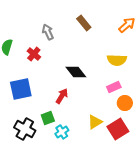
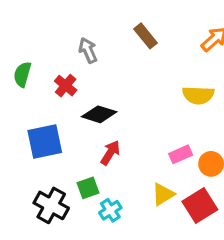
black diamond: (76, 72) -> (99, 114), moved, turned -35
pink rectangle: (114, 87) -> (181, 154), moved

